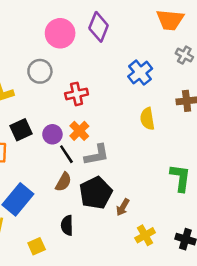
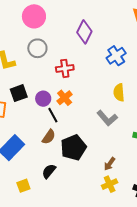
purple diamond: (99, 27) -> (84, 32), moved
pink circle: (60, 33) -> (34, 16), moved
gray L-shape: (97, 155) -> (107, 118), moved, turned 55
brown arrow: (123, 207) -> (109, 164), moved
black semicircle: (67, 225) -> (49, 171), turned 35

